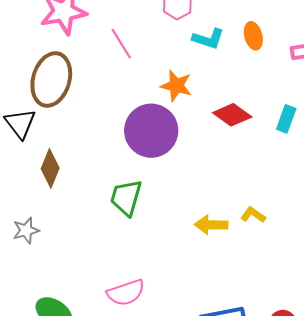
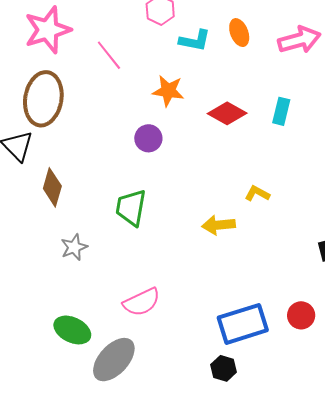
purple circle: (151, 131) -> (148, 138), size x0.5
yellow L-shape: (253, 215) -> (257, 194), moved
gray star: (26, 230) -> (74, 247), moved

